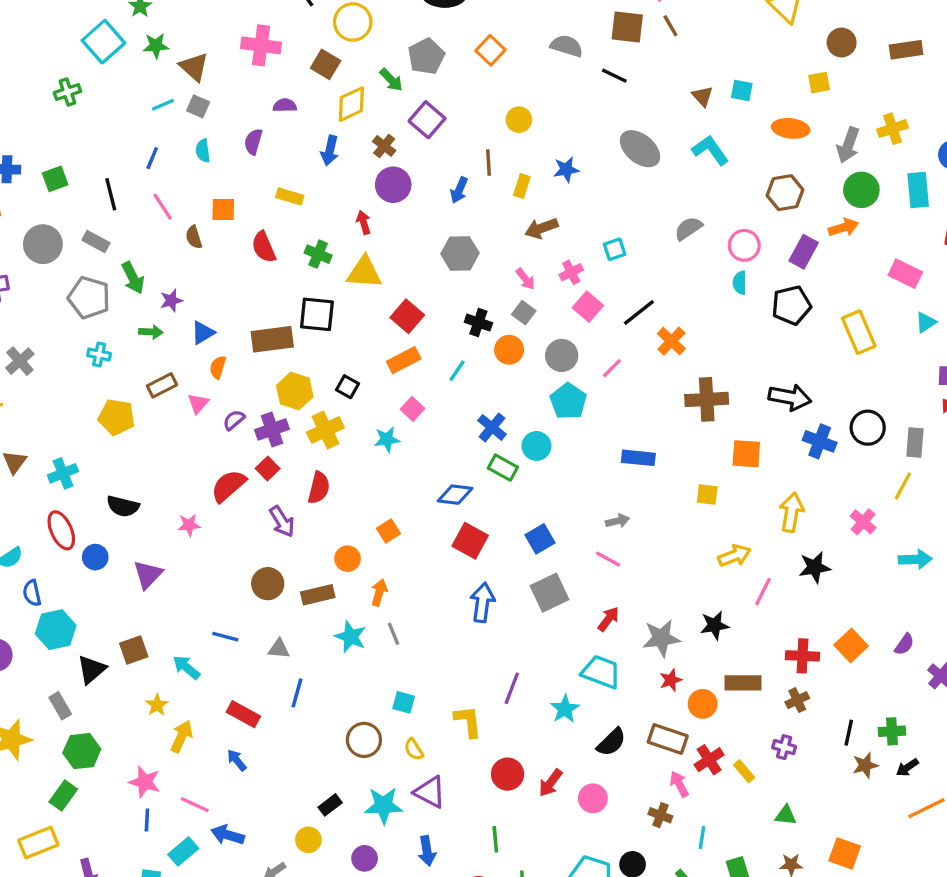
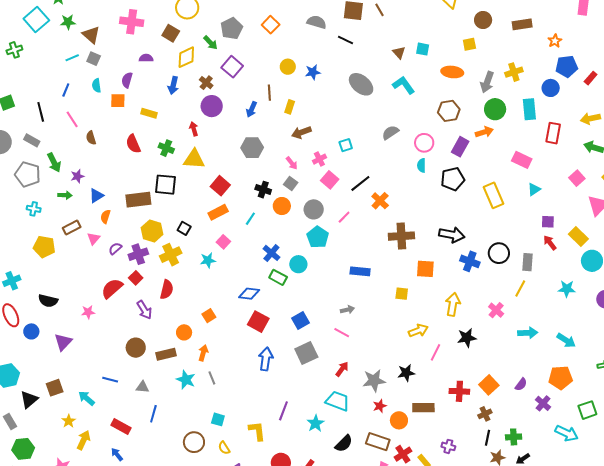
blue star: (566, 169) -> (313, 72), moved
orange square: (223, 210) -> (118, 101), moved
brown cross: (797, 700) -> (485, 414), moved

